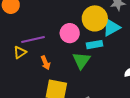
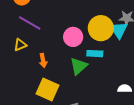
cyan triangle: (111, 27) -> (119, 30), moved, turned -48
purple line: (33, 40) -> (30, 23), moved, turned 30

